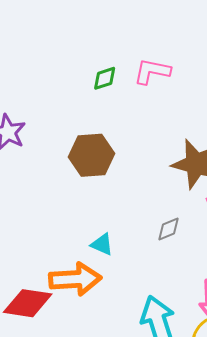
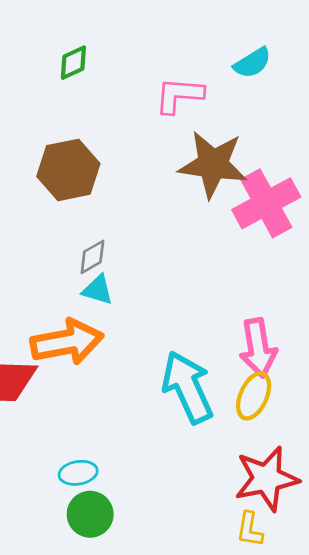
pink L-shape: (152, 71) -> (179, 95), moved
gray diamond: (169, 229) -> (92, 257), moved

